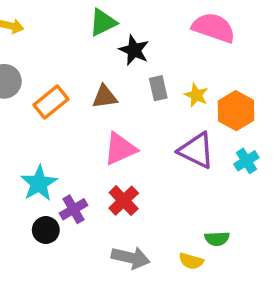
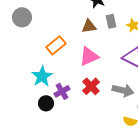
brown triangle: (105, 97) -> (89, 26), moved
orange rectangle: (51, 102) -> (56, 45), moved
gray arrow: (131, 258) -> (123, 90), moved

